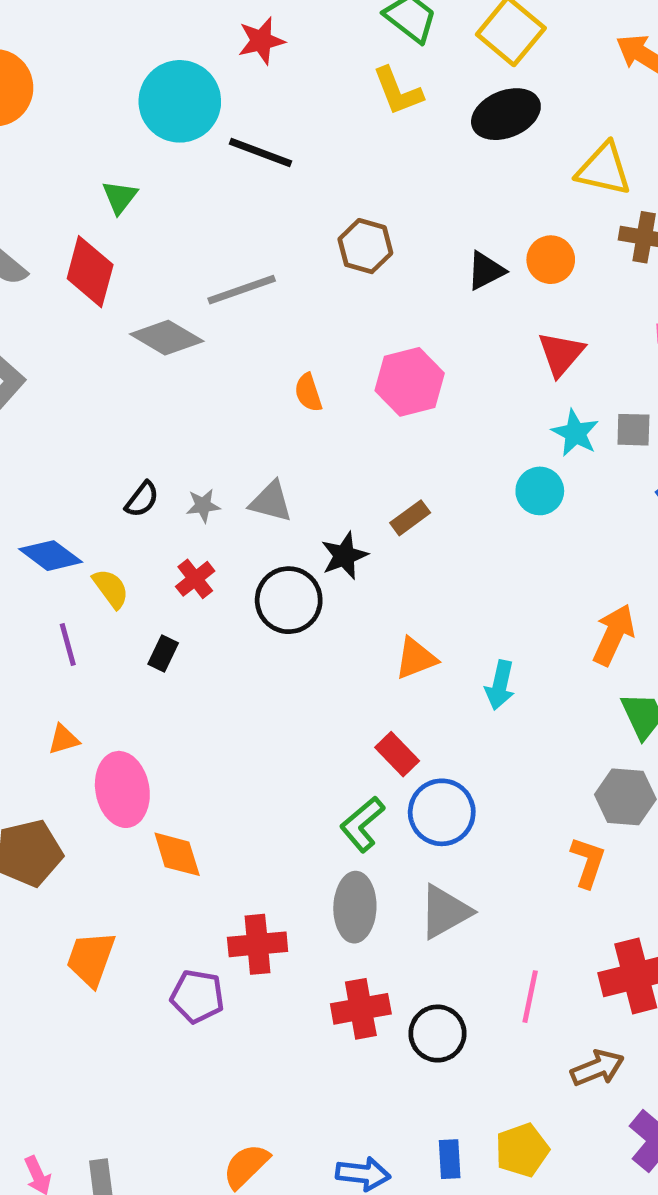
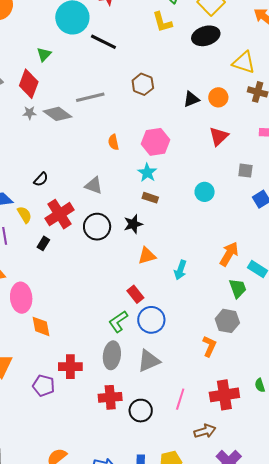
cyan star: (575, 433) -> (147, 173), moved
gray star: (203, 506) -> (30, 113), moved
brown rectangle: (410, 518) -> (150, 198), turned 49
black star: (344, 556) -> (133, 224), moved
red cross: (195, 579) -> (60, 214), size x1.8

